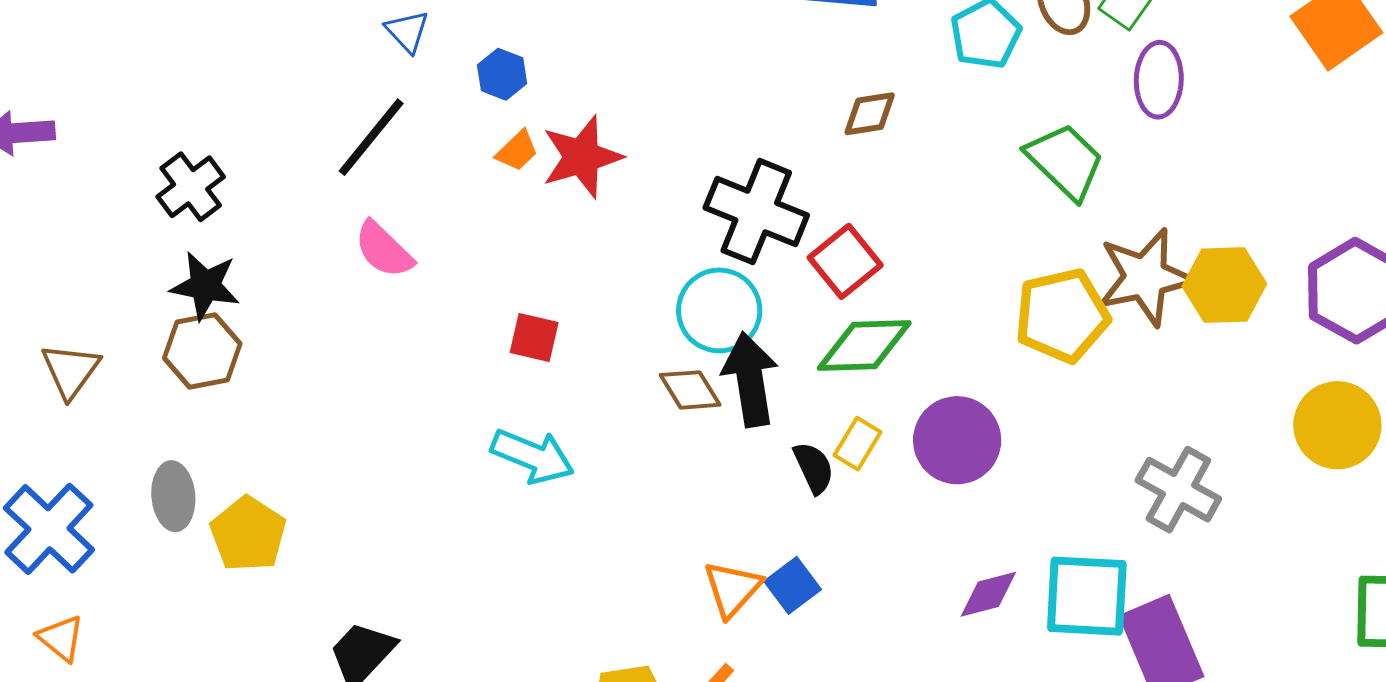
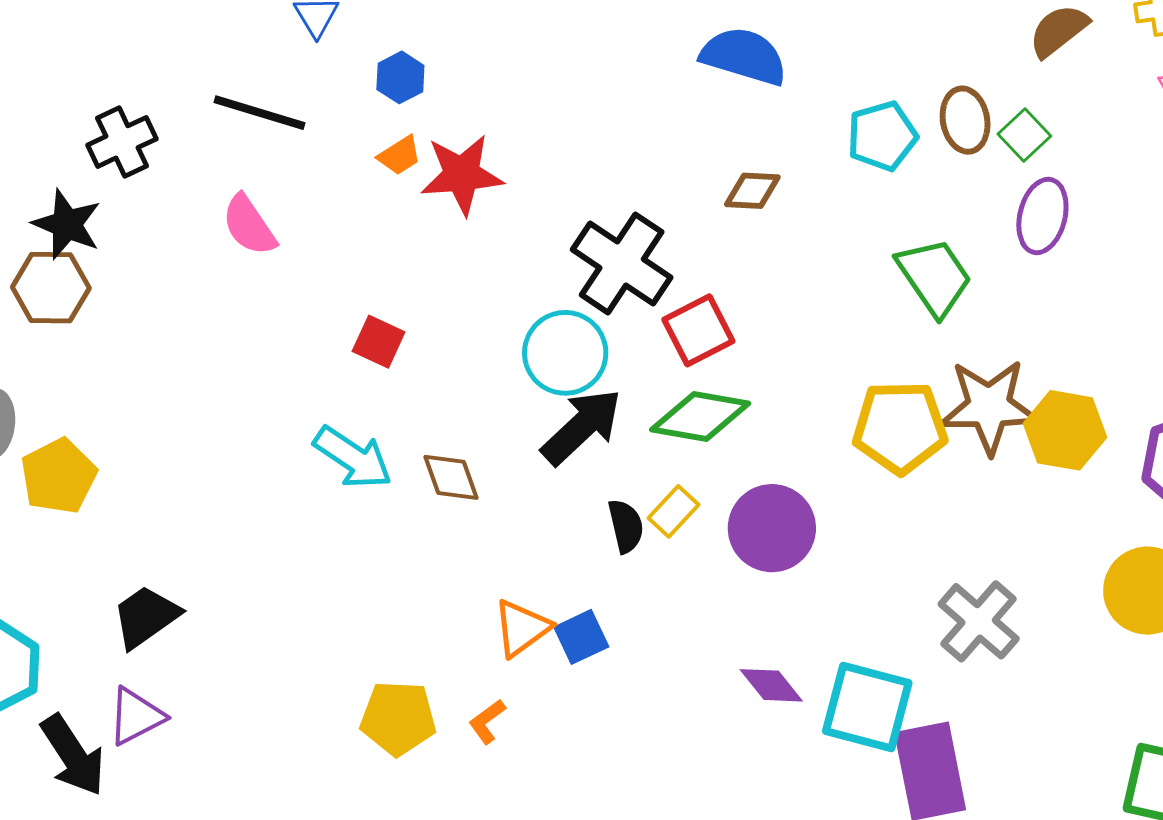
black line: (371, 137) -> (260, 113), turned 56
black cross: (191, 187) -> (122, 142), moved
black arrow: (750, 379) -> (582, 427), turned 44
brown diamond: (690, 390) -> (451, 477), moved
purple diamond: (988, 594) -> (771, 685), turned 54

